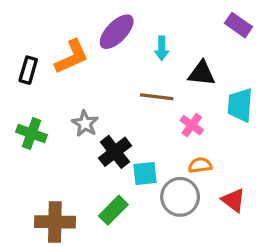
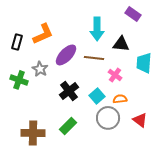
purple rectangle: (238, 25) -> (133, 14), moved
purple ellipse: (117, 32) -> (66, 55), moved
cyan arrow: (162, 48) -> (97, 29), size x1.6
gray star: (85, 123) -> (40, 69), moved
cyan square: (145, 174) -> (97, 96), moved, turned -35

